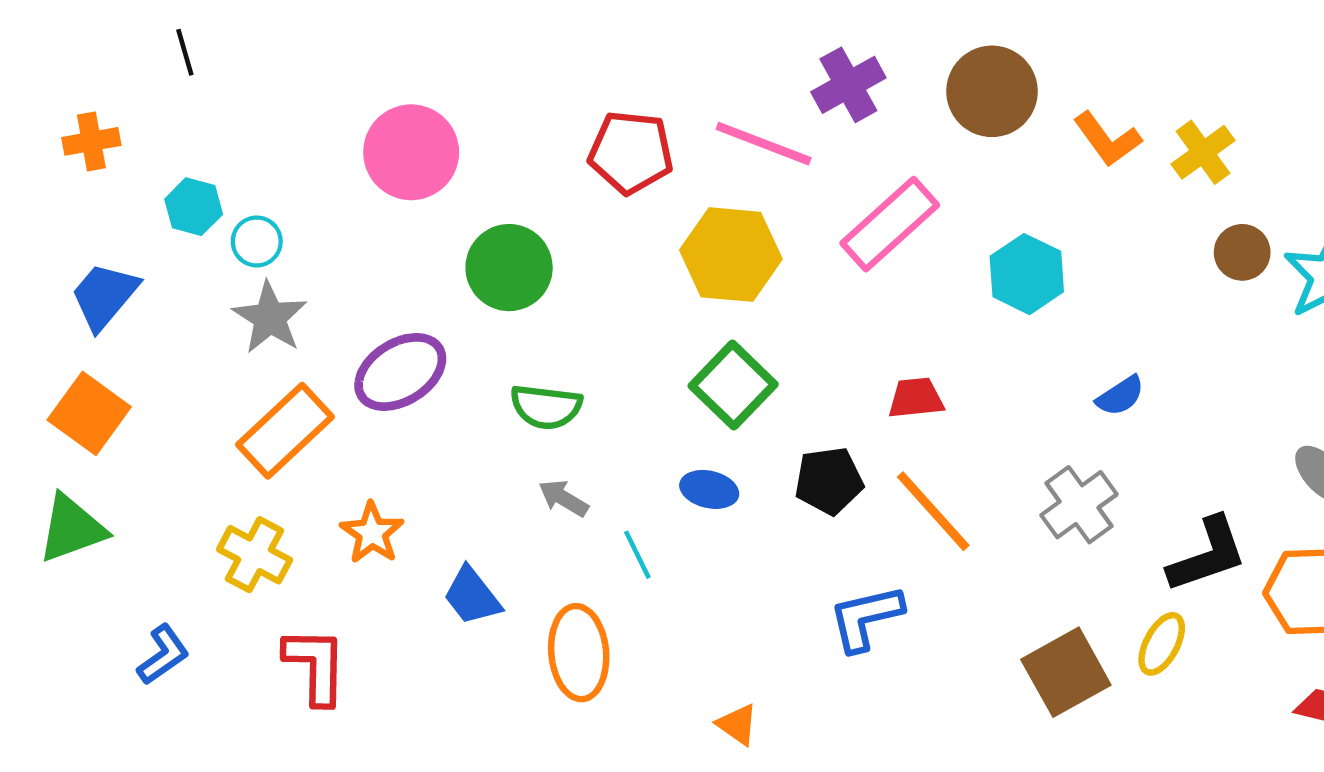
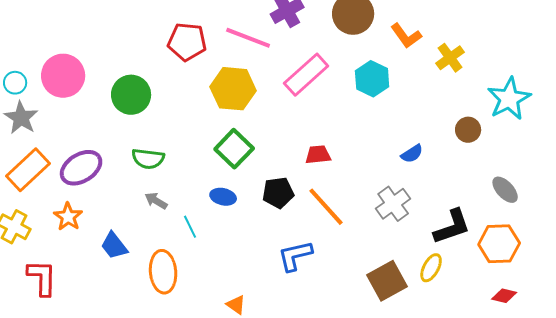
pink circle: (411, 152) -> (63, 76), moved
yellow cross: (1203, 152) -> (450, 58), moved
brown circle: (1242, 252) -> (468, 130), moved
cyan hexagon: (1027, 274) -> (372, 79), moved
purple ellipse: (400, 372) -> (81, 168), moved

